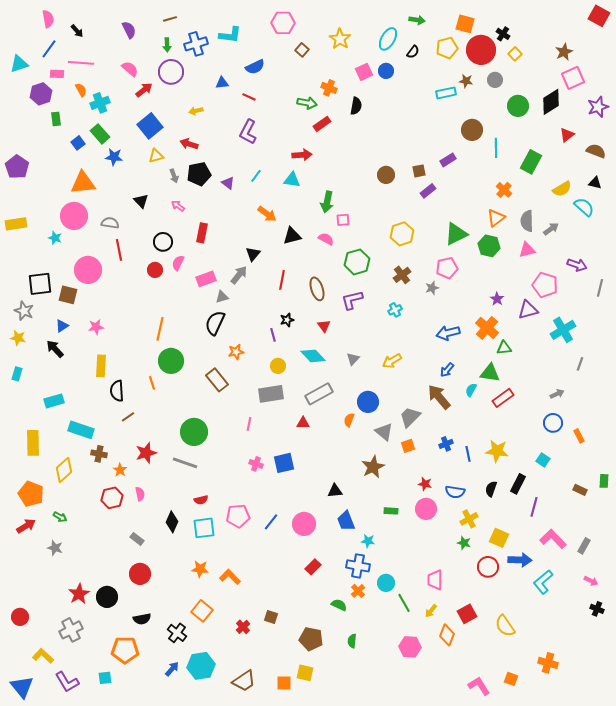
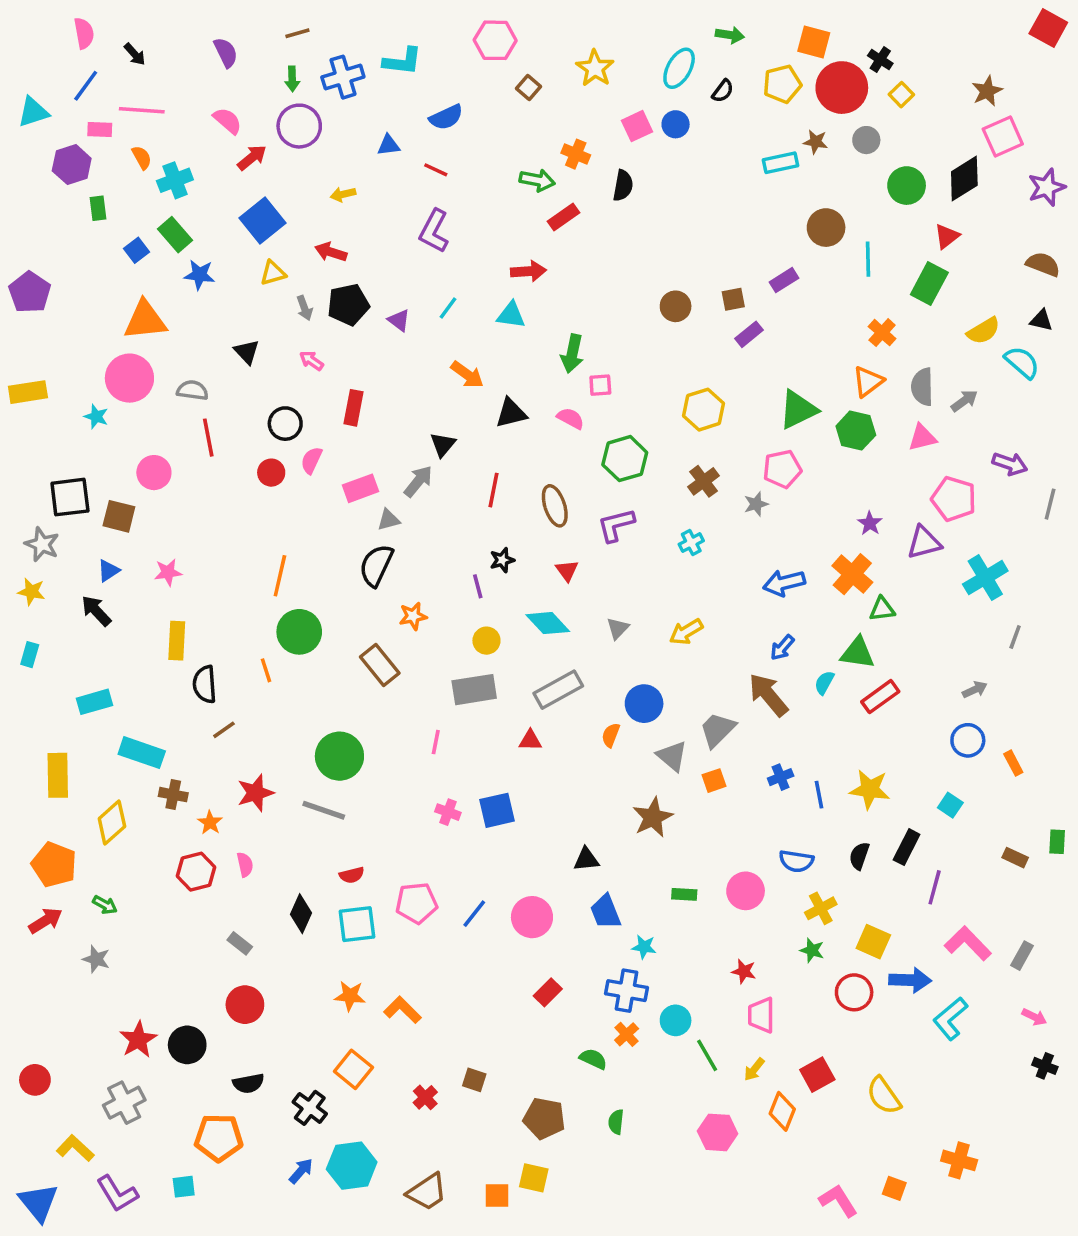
red triangle: (567, 135) -> (947, 236), moved
pink circle: (88, 270) -> (154, 473), size x0.7
red star: (425, 484) -> (744, 971), moved

